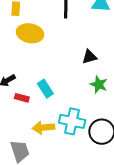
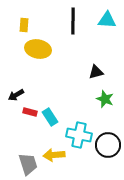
cyan rectangle: (45, 89) -> (50, 117), moved
yellow arrow: (43, 128) -> (54, 155), moved

